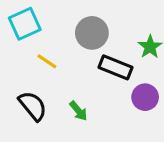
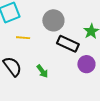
yellow line: (47, 61) -> (23, 38), turned -32

